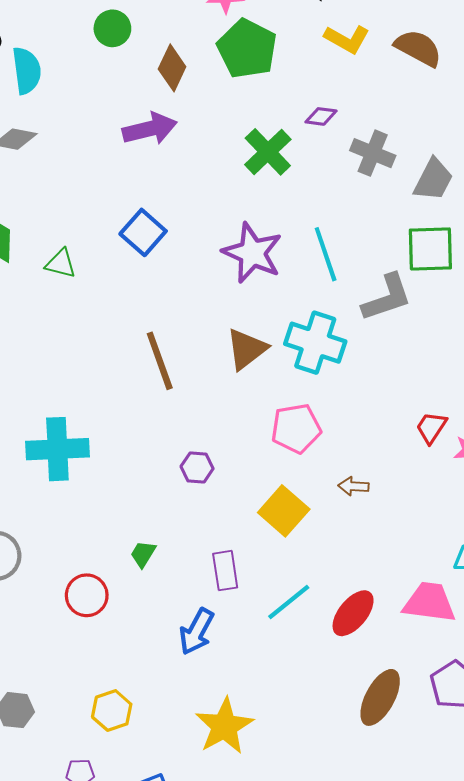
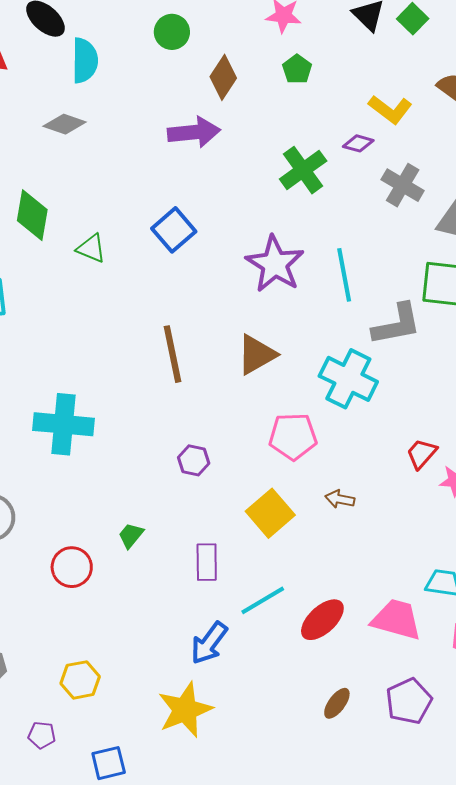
yellow L-shape: (347, 39) -> (390, 109), moved
green pentagon: (247, 49) -> (297, 69), size x0.5
cyan cross: (315, 343) -> (348, 379), moved
blue arrow: (197, 632) -> (209, 643), moved
brown ellipse: (380, 697) -> (337, 703), size x0.6

